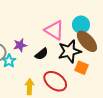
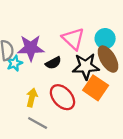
purple star: (20, 45) -> (31, 48), size x1.6
orange square: (81, 68) -> (96, 88), size x1.5

